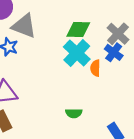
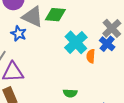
green diamond: (78, 29) -> (55, 15), moved

